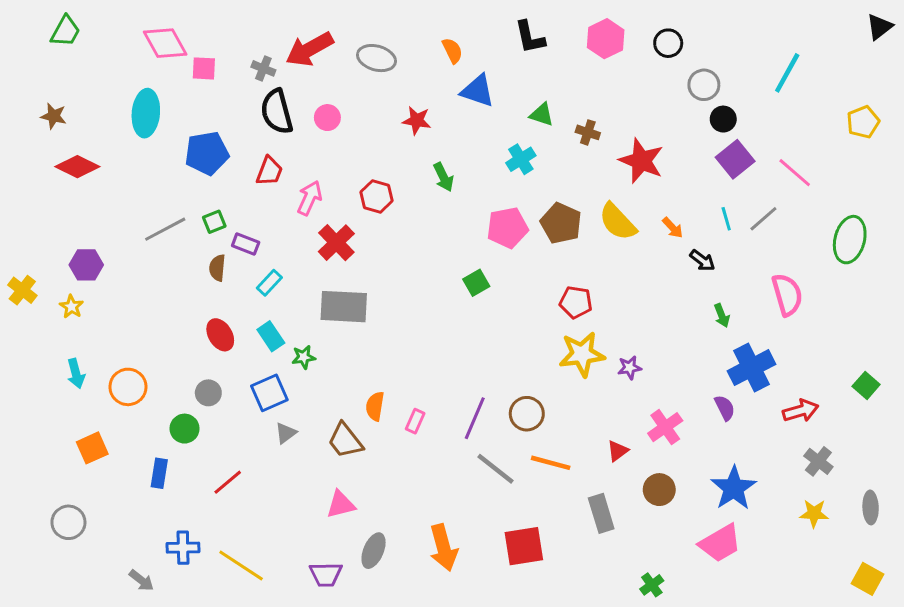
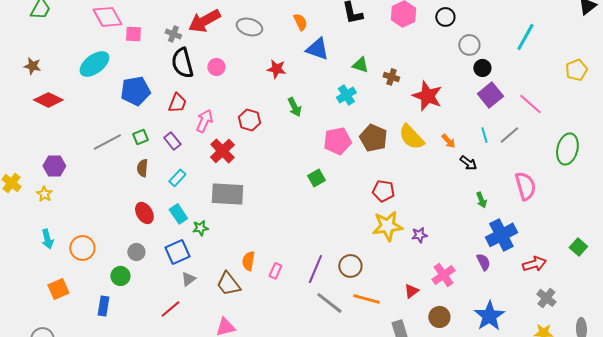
cyan ellipse: (146, 113) -> (94, 64), turned 48
purple rectangle: (246, 244) -> (172, 141), moved, turned 30
red line: (228, 482) -> (170, 309), moved

